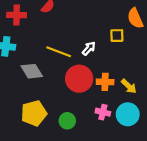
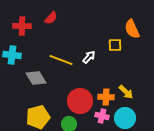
red circle: (79, 79) -> (80, 101), moved
orange cross: (105, 82) -> (106, 97), moved

